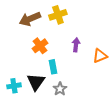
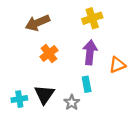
yellow cross: (58, 15) -> (92, 18), moved
purple arrow: (76, 45) -> (90, 52), size x1.5
cyan rectangle: (53, 67) -> (87, 84), moved

